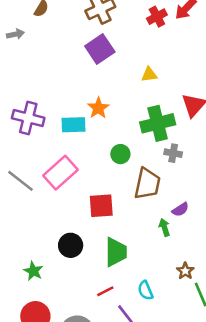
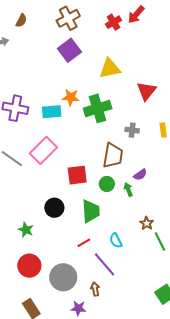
yellow triangle: (149, 74) -> (110, 69), size x1.6
orange star: (98, 108) -> (71, 97), turned -30
green cross: (158, 123) -> (98, 108), moved
green circle: (120, 154) -> (107, 184), moved

